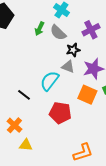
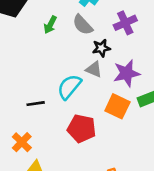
green arrow: (39, 29) -> (50, 25), moved
black line: (24, 95) -> (36, 104), turned -48

